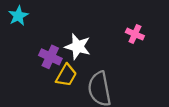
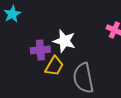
purple cross: (50, 57) -> (40, 50), turned -30

